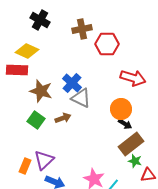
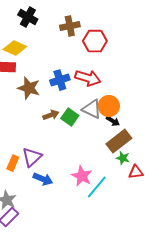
red arrow: (133, 78) -> (88, 78), moved
blue cross: (72, 83) -> (60, 80), turned 30
gray triangle: (81, 98) -> (92, 109), moved
green square: (36, 120) -> (70, 117), moved

